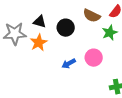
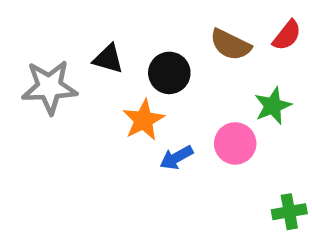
green star: (110, 33) -> (273, 106), moved
orange star: (39, 43) -> (143, 120), moved

